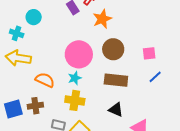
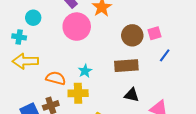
brown circle: (113, 49) -> (132, 35), moved
pink circle: (79, 54) -> (77, 27), moved
yellow cross: (75, 100) -> (78, 93), moved

